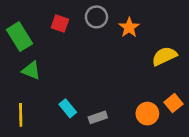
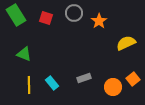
green rectangle: (19, 37) -> (16, 15), moved
yellow line: (21, 115) -> (29, 85), moved
gray rectangle: (98, 117) -> (84, 78), moved

